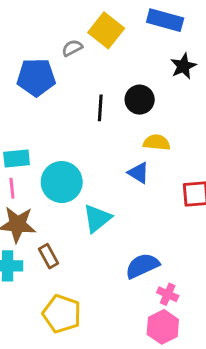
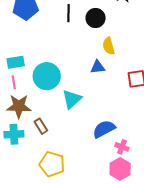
black line: (100, 108) -> (68, 13), moved
yellow semicircle: (157, 142) -> (109, 46), turned -108
blue triangle: (139, 173) -> (98, 67), turned -35

